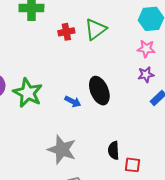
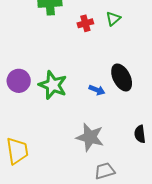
green triangle: (96, 29) -> (113, 19), size x0.7

